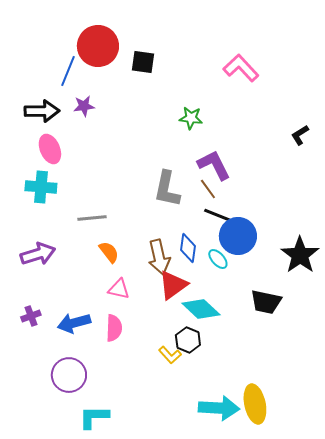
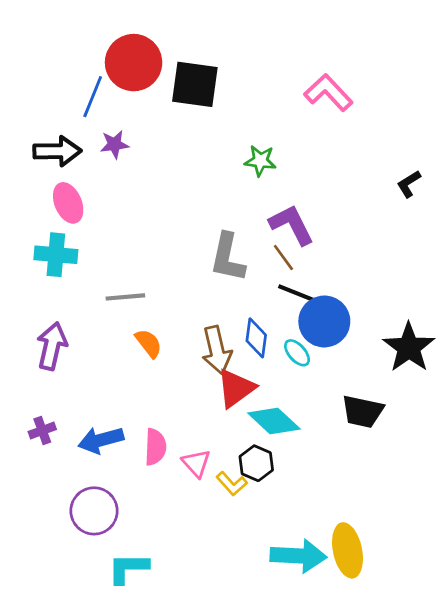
black square: (143, 62) -> (195, 84), size x1.5
purple arrow: (38, 254) -> (52, 346), turned -60
pink triangle: (119, 289) -> (196, 463), moved, turned 35

